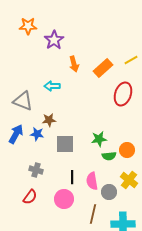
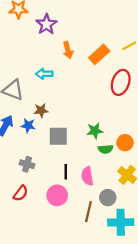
gray circle: (109, 192) -> (108, 198), moved

